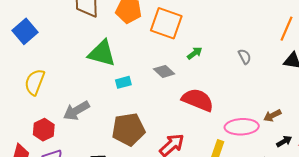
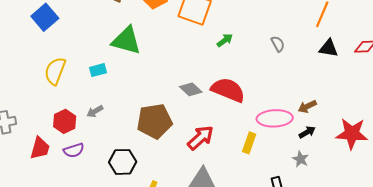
gray diamond: (164, 71) -> (191, 89), moved
cyan rectangle: (123, 82) -> (98, 70), moved
gray arrow: (76, 111) -> (95, 111), moved, size x0.6
black arrow: (284, 141) -> (307, 132), moved

